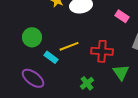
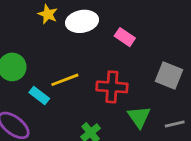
pink rectangle: (122, 16) -> (125, 37), moved

